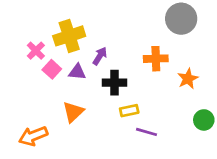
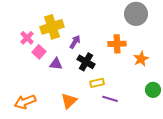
purple triangle: (77, 72) -> (56, 64), moved
black cross: (114, 83) -> (86, 62), turned 30
orange triangle: (73, 112) -> (69, 101), moved

